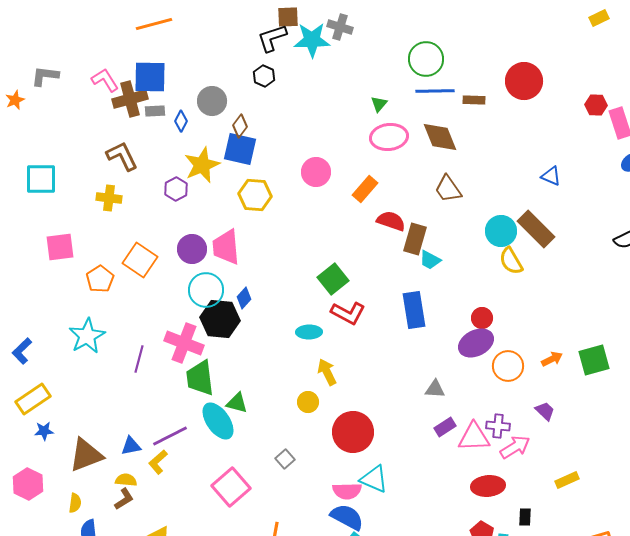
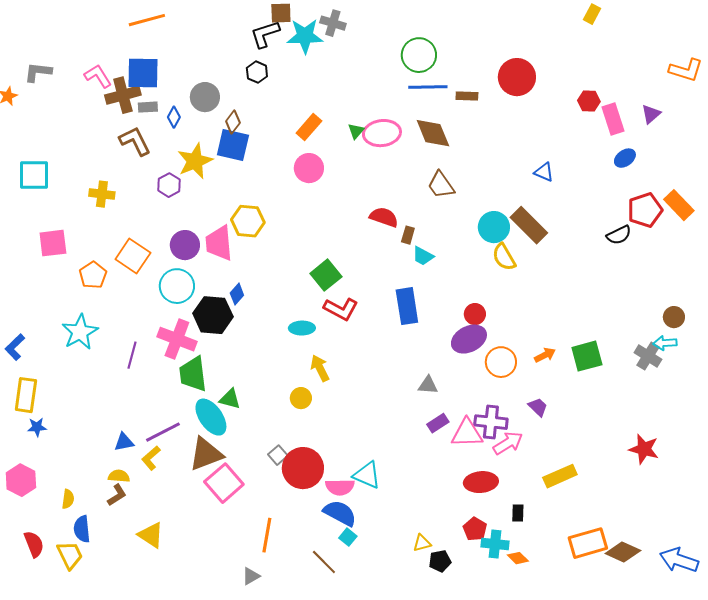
yellow rectangle: (599, 18) -> (592, 14), turned -36
green triangle: (379, 104) -> (356, 131), moved
brown L-shape: (122, 156) -> (135, 141), moved
orange rectangle: (365, 189) -> (309, 127), moved
yellow hexagon: (255, 195) -> (248, 221), moved
brown rectangle: (415, 239) -> (408, 235), size x0.6
cyan circle: (206, 290) -> (177, 286), moved
yellow rectangle: (33, 399) -> (26, 395), turned -48
purple cross: (498, 426) -> (491, 422), size x1.4
red circle: (353, 432) -> (303, 468), moved
brown triangle: (86, 455) -> (206, 454), moved
yellow rectangle: (567, 480) -> (560, 476), size x1.4

